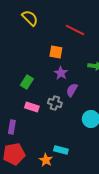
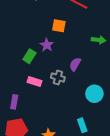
purple star: (61, 73) -> (47, 45), moved
cyan rectangle: (61, 150) -> (82, 125), moved, turned 56

